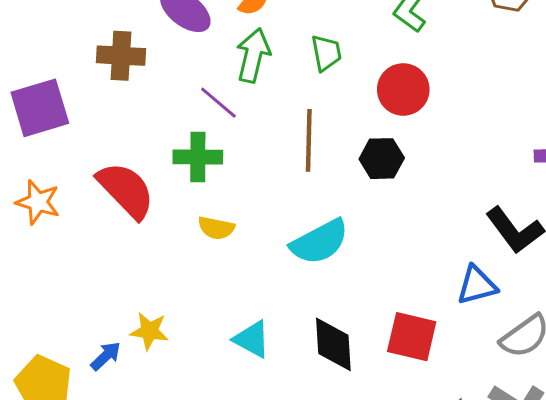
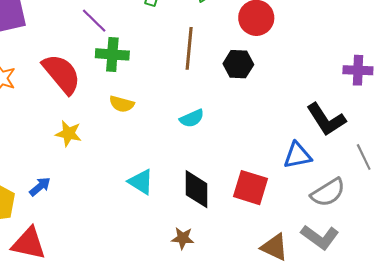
purple line: (218, 103) -> (94, 21), moved
cyan semicircle: (320, 242) -> (192, 118), size x0.6
yellow star: (149, 331) -> (69, 134), moved

